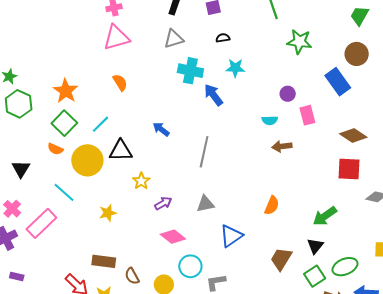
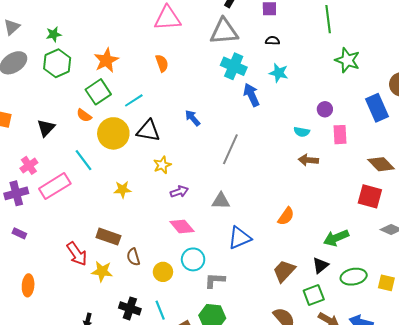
gray triangle: (174, 39) -> (224, 31), size x1.4
green ellipse: (345, 267) -> (354, 277), moved

